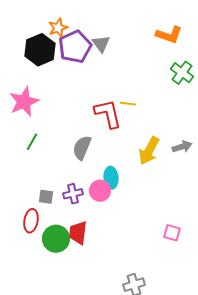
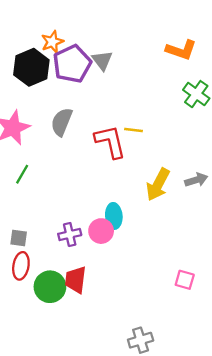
gray semicircle: (82, 148) -> (62, 122), moved
gray square: (46, 197) -> (19, 238), moved

